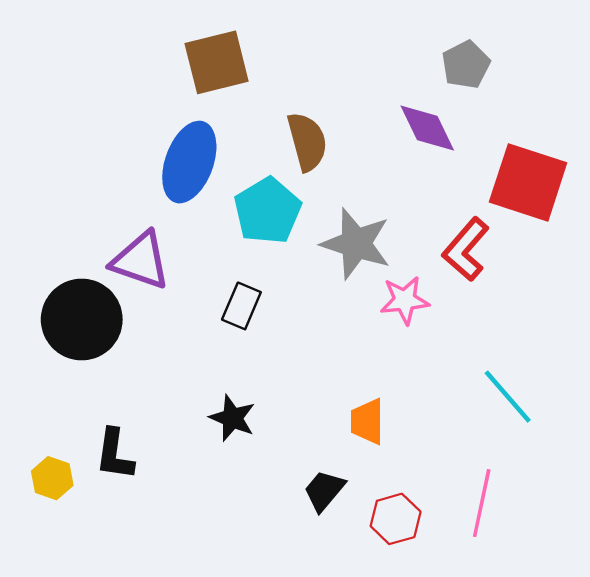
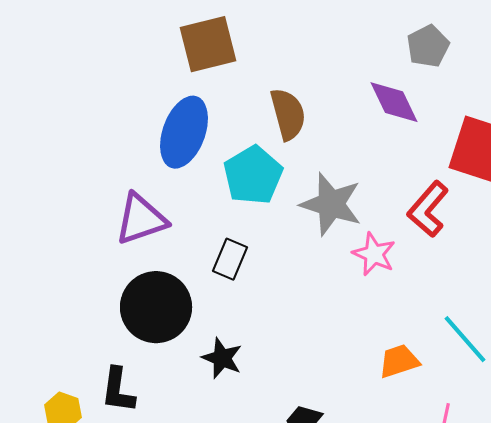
purple triangle: (141, 261) -> (141, 219), turned -38
pink star: (405, 300) -> (374, 254), turned 30
black circle: (82, 320) -> (156, 307), moved
orange trapezoid: (367, 421) -> (399, 361), moved, turned 72

